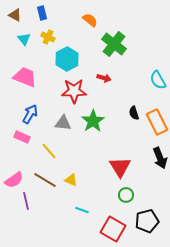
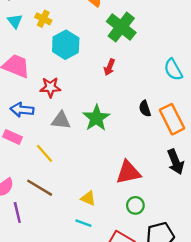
red arrow: (104, 78) -> (109, 67), turned 96
red star: (74, 91) -> (50, 87), moved, size x0.7
blue arrow: (30, 114) -> (22, 110), turned -114
red triangle: (120, 167) -> (128, 172), turned 50
yellow triangle: (71, 180) -> (88, 198), moved

